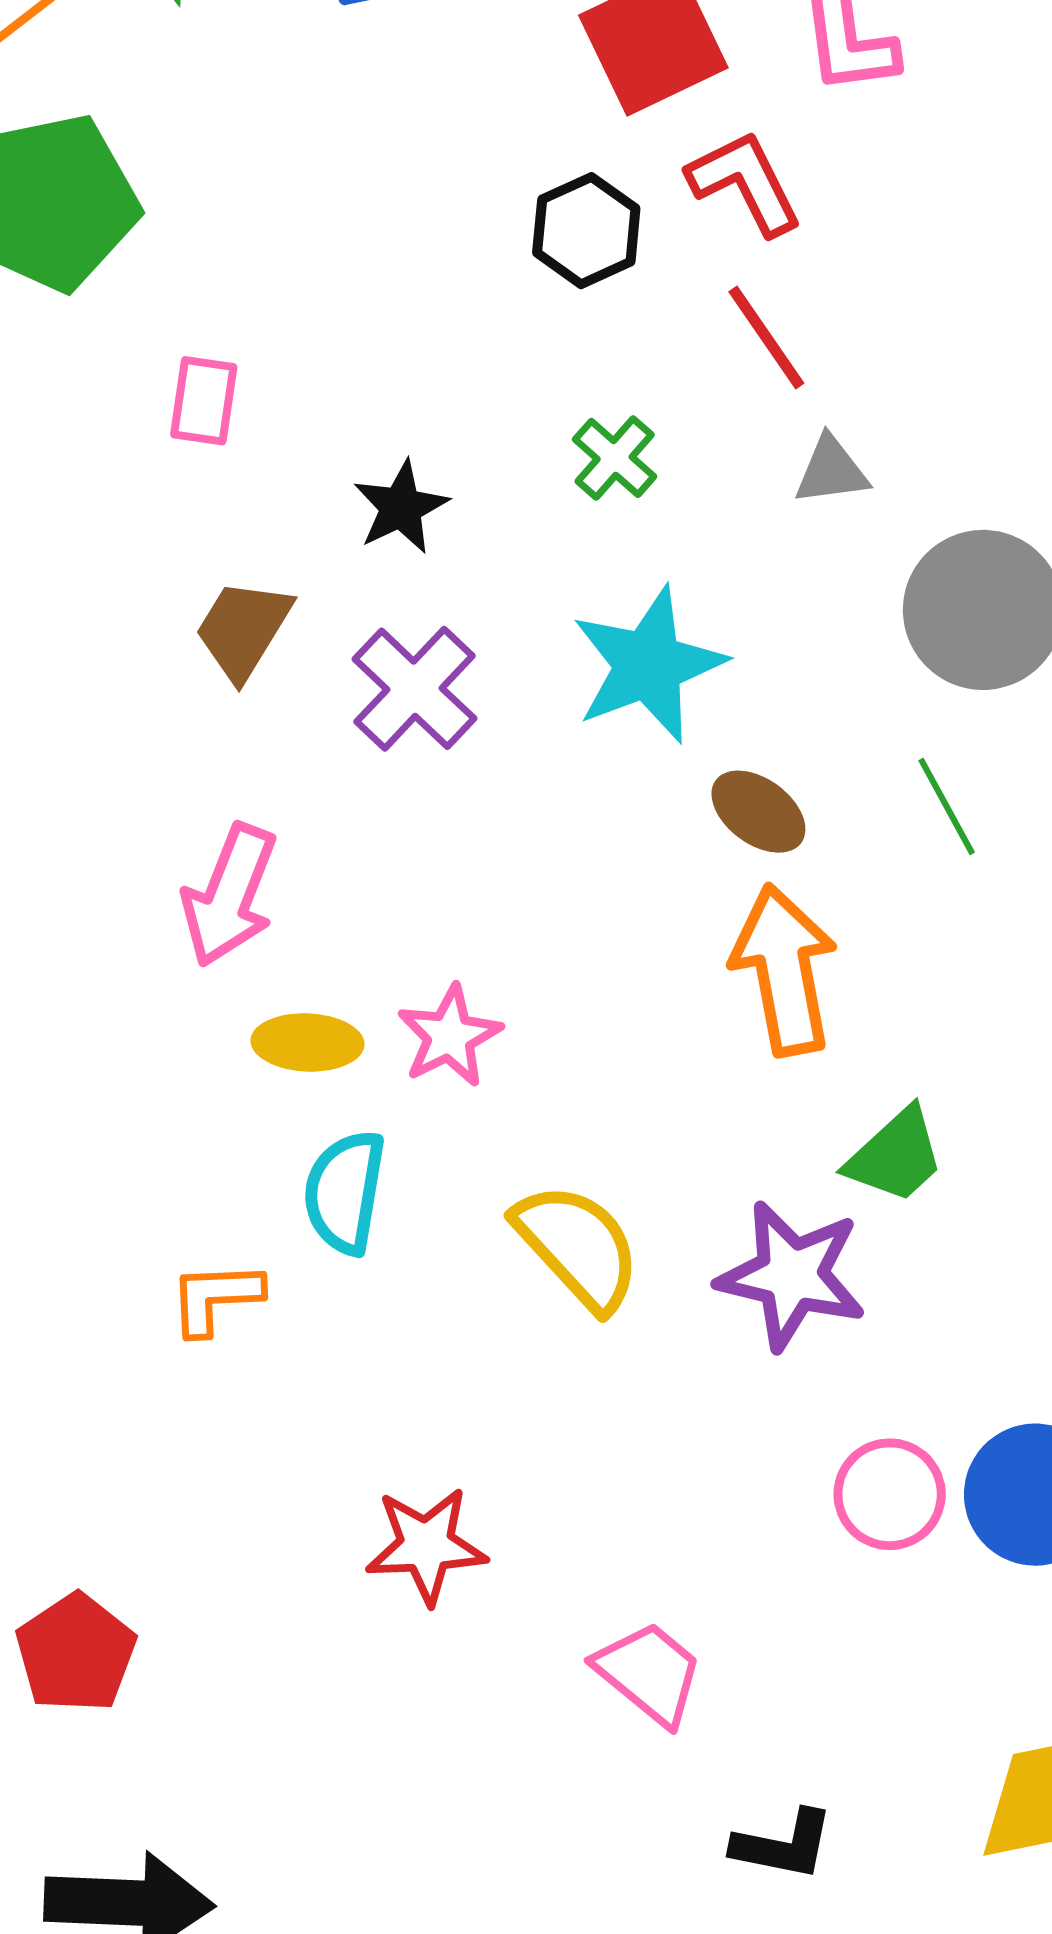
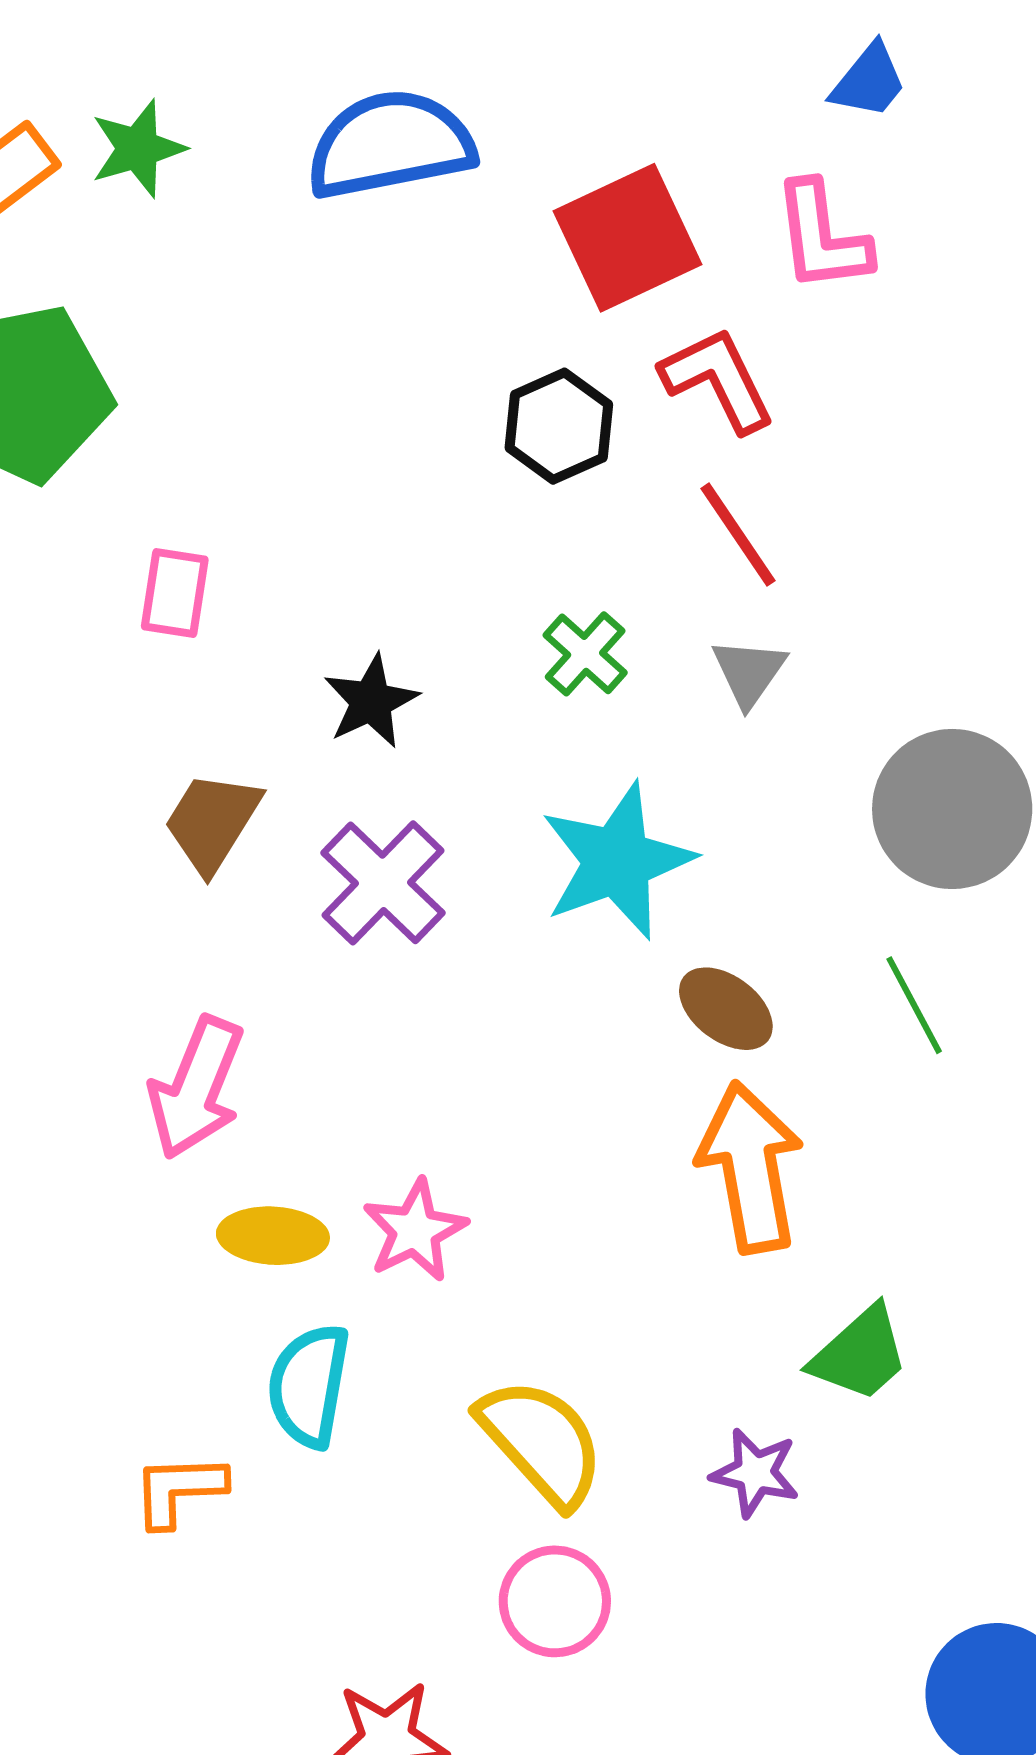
gray triangle: (831, 471) -> (749, 672), moved, turned -48
purple star: (792, 1275) -> (755, 1473), size x0.6
pink circle: (890, 1494) -> (555, 1601), moved

